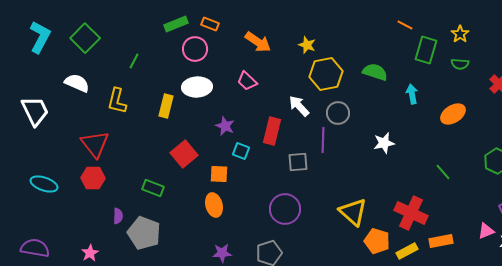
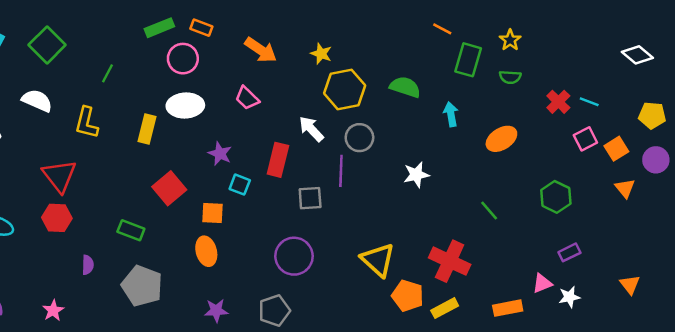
gray pentagon: (144, 233) -> (142, 286), moved
orange rectangle: (441, 241) -> (508, 308), moved

